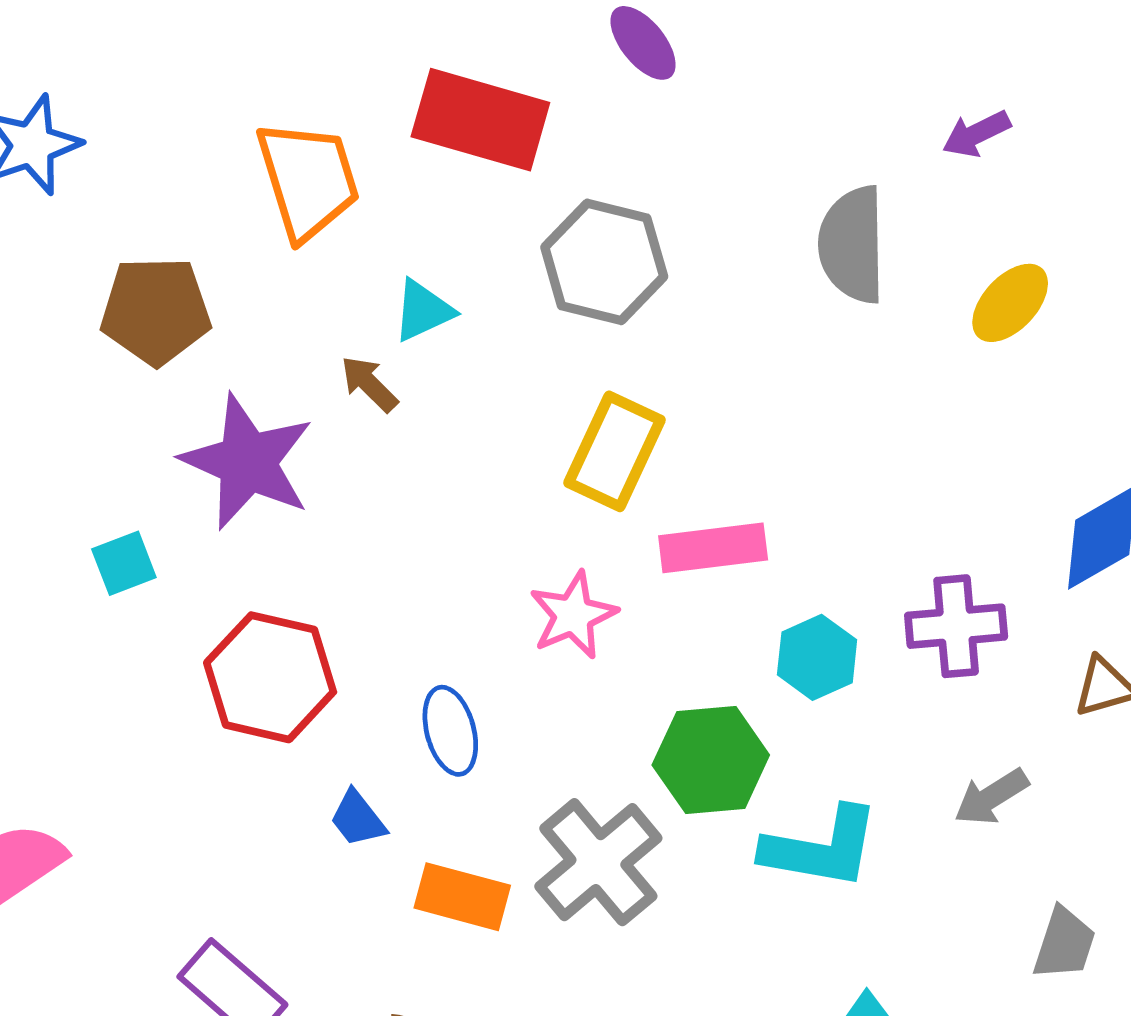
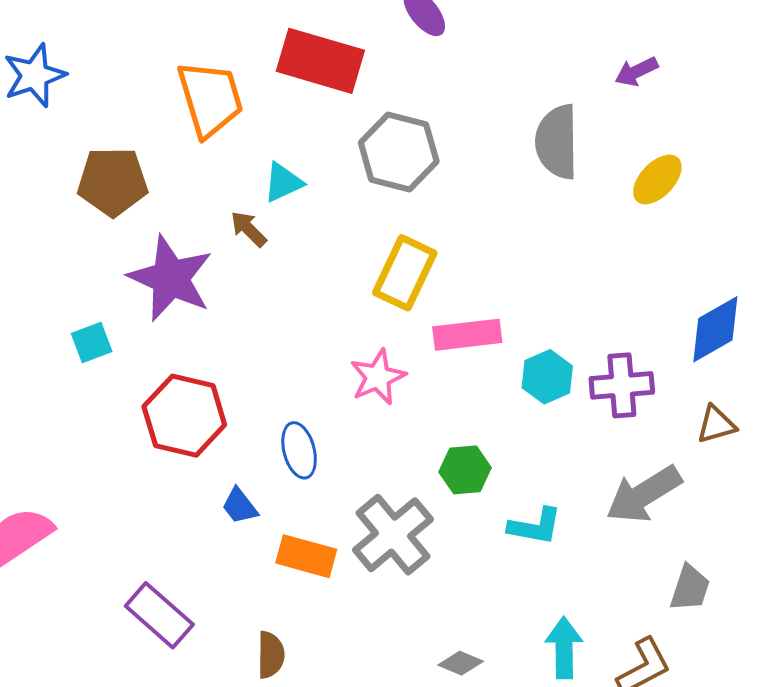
cyan hexagon: (817, 657) -> (547, 377), moved
green hexagon: (711, 760) -> (465, 470), size x0.7
gray arrow: (991, 797) -> (644, 494), size x1.6
cyan L-shape: (821, 848) -> (535, 526), size x0.7

